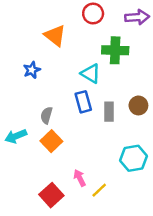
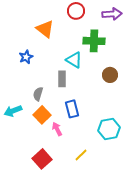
blue rectangle: (83, 102) -> (72, 109), moved
brown circle: (138, 105) -> (110, 75), moved
gray rectangle: (109, 112) -> (62, 79), moved
pink arrow: (80, 178) -> (57, 129), moved

